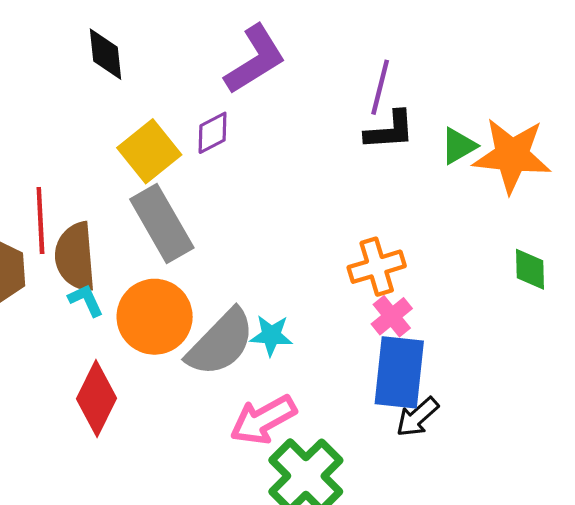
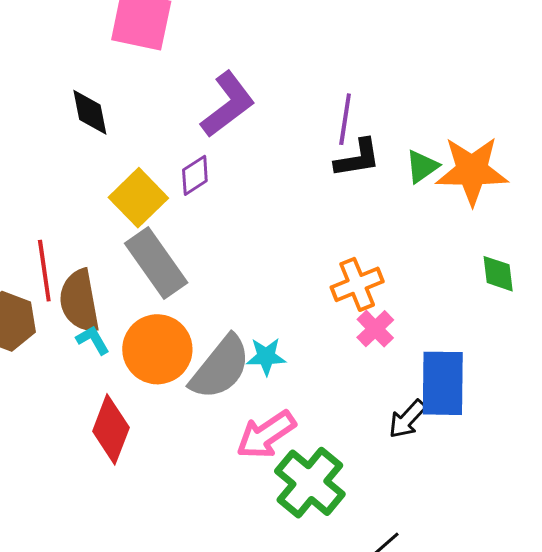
blue rectangle: (399, 372) -> (443, 383), moved

